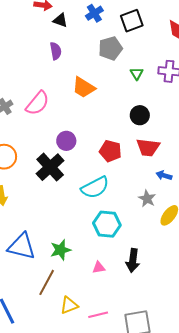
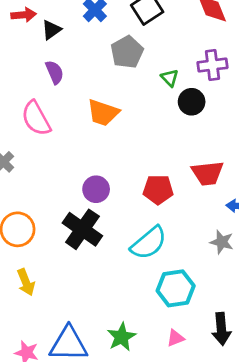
black triangle: (60, 20) -> (51, 30), turned -42
pink semicircle: (37, 103) -> (36, 118), moved, turned 124
black circle: (140, 115) -> (192, 102), moved
pink triangle: (99, 267) -> (175, 338), moved

